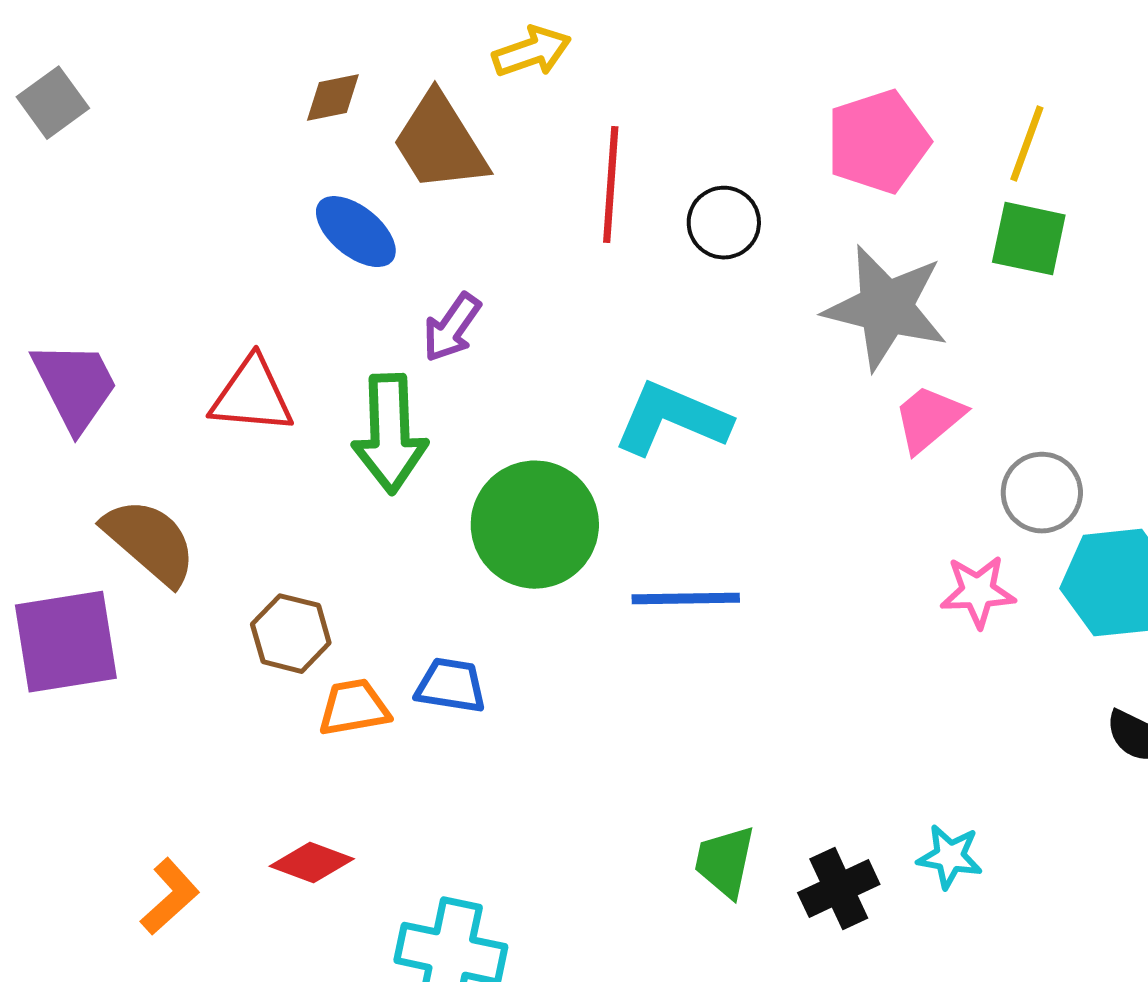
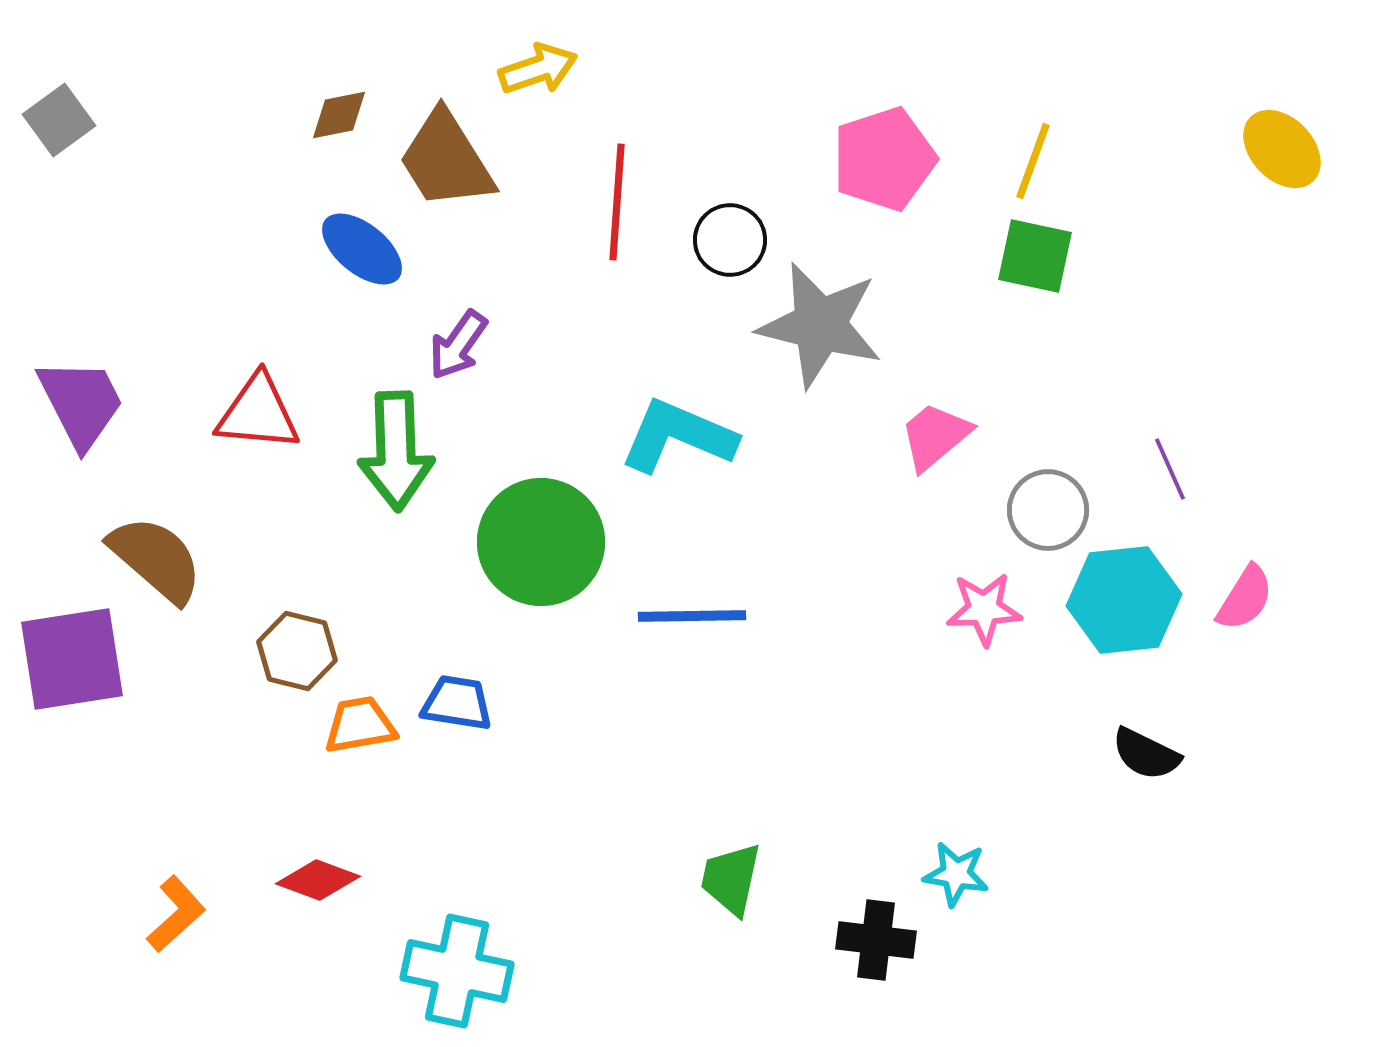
gray star: (886, 308) -> (820, 325), moved
black cross: (839, 889) -> (876, 940), moved, turned 32

